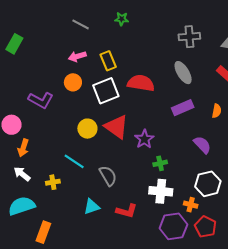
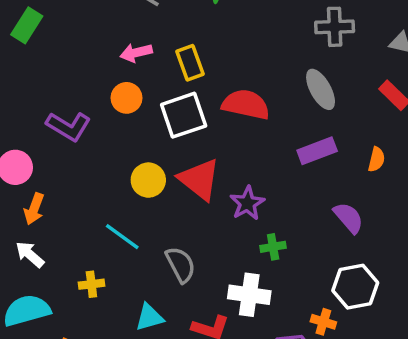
yellow cross: (53, 182) -> (91, 284), moved
white cross: (161, 191) -> (249, 295), moved

